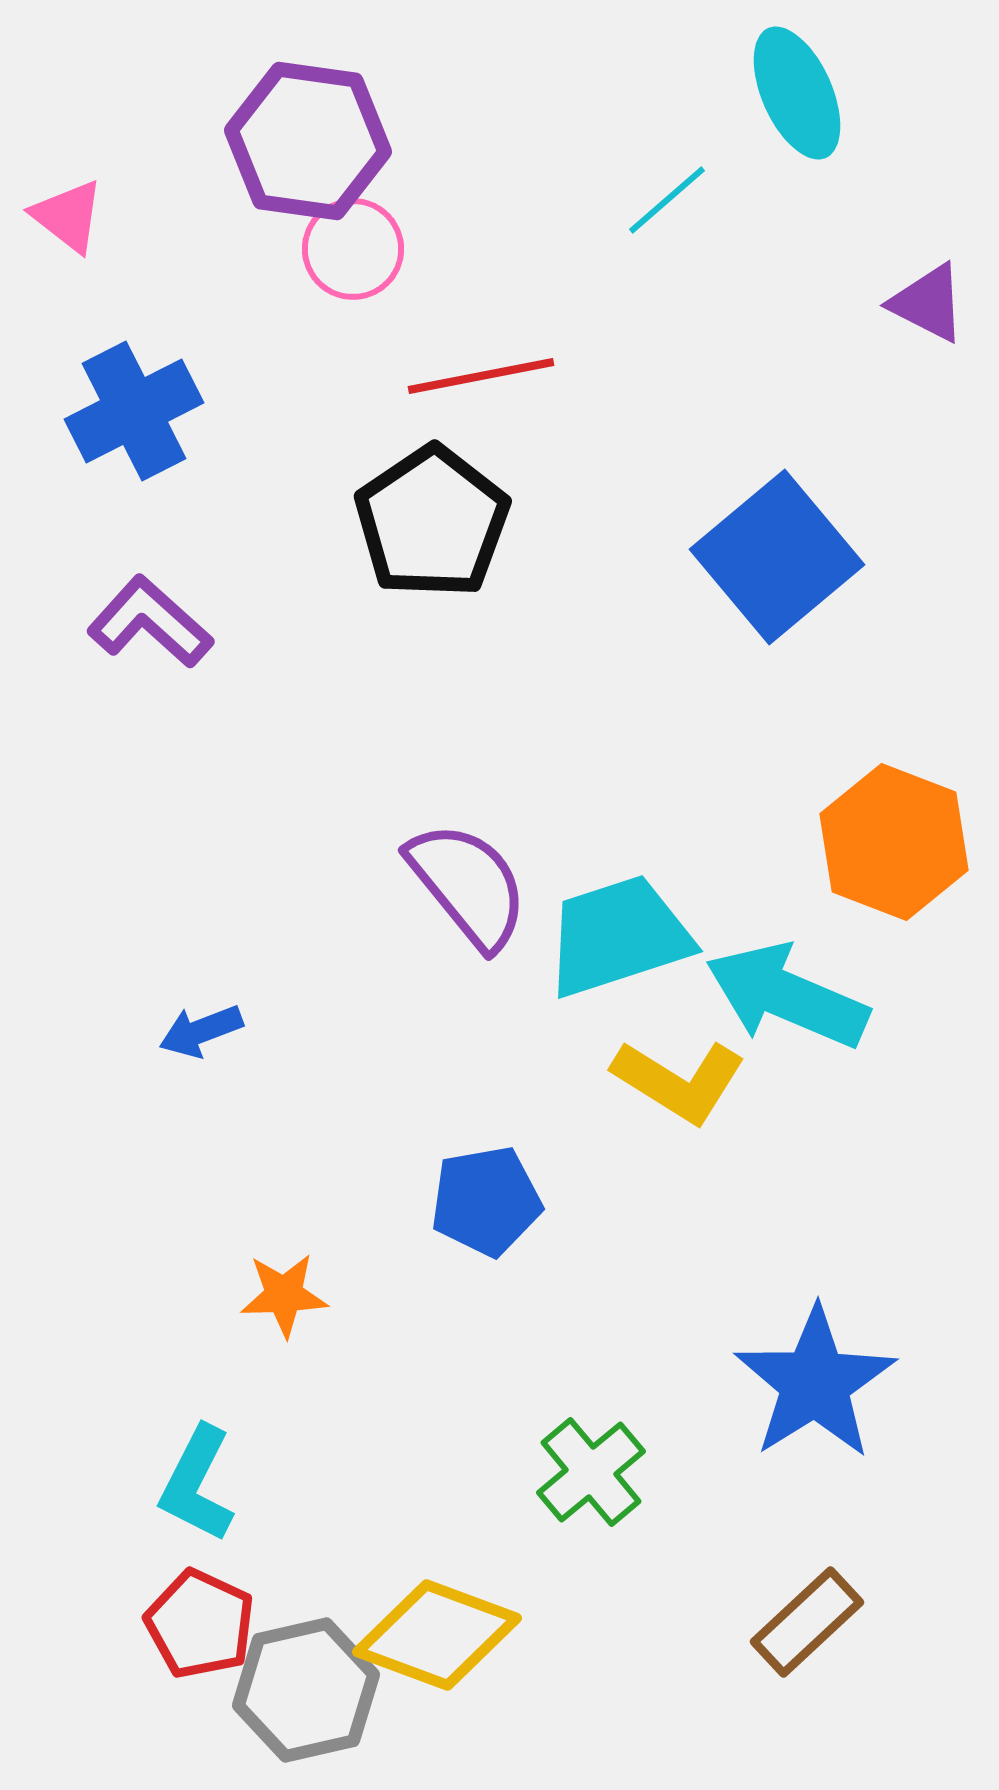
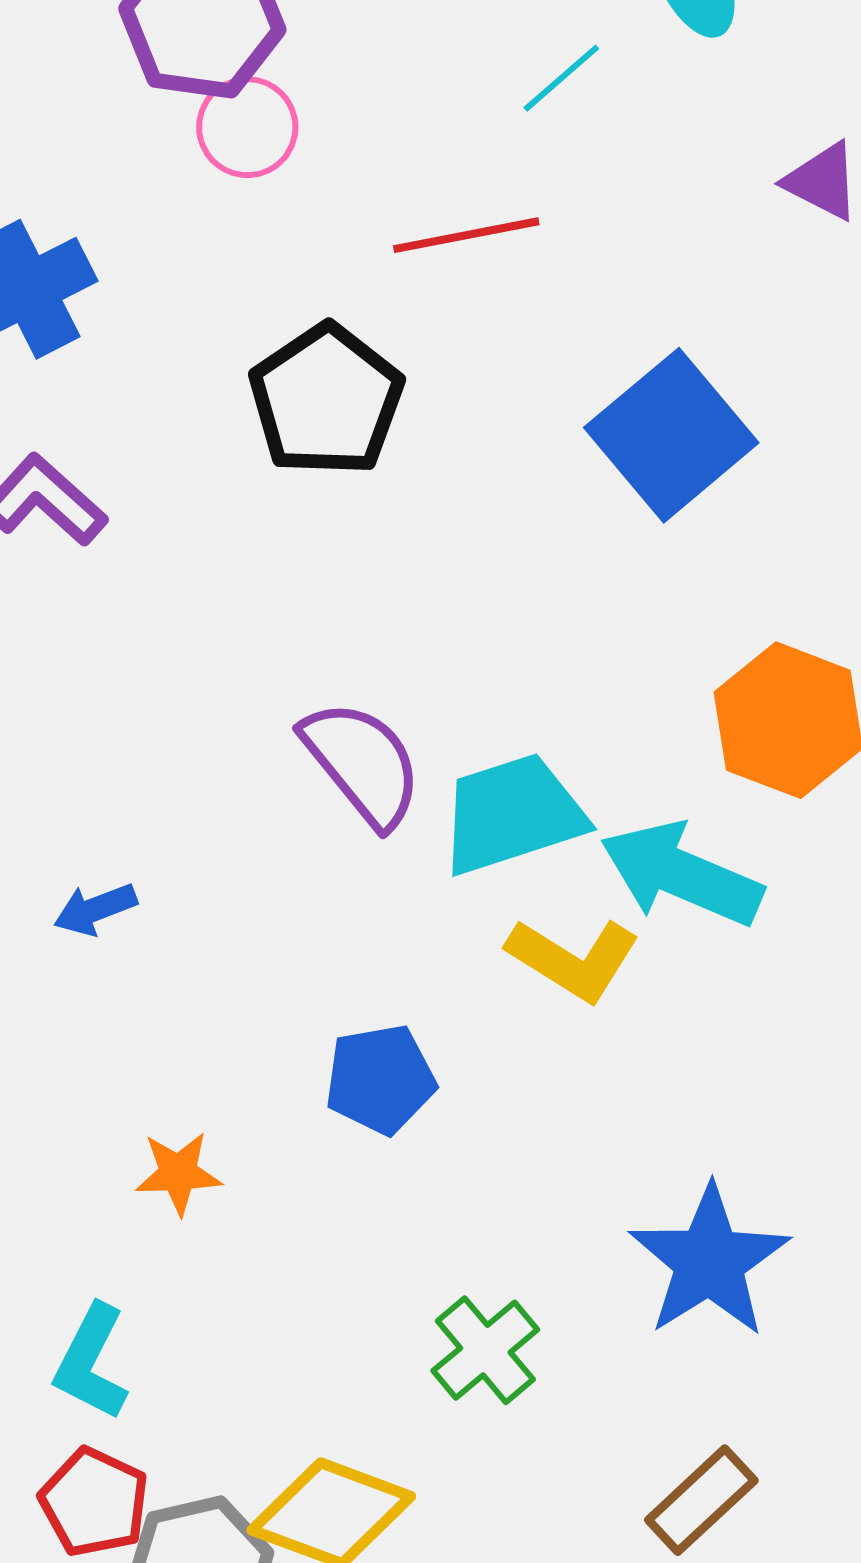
red line: (481, 376) -> (466, 235), moved

